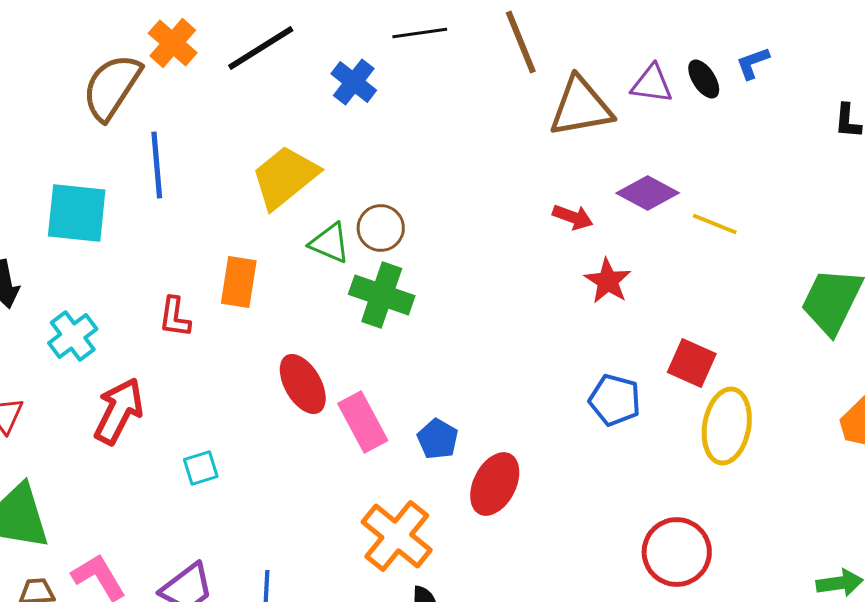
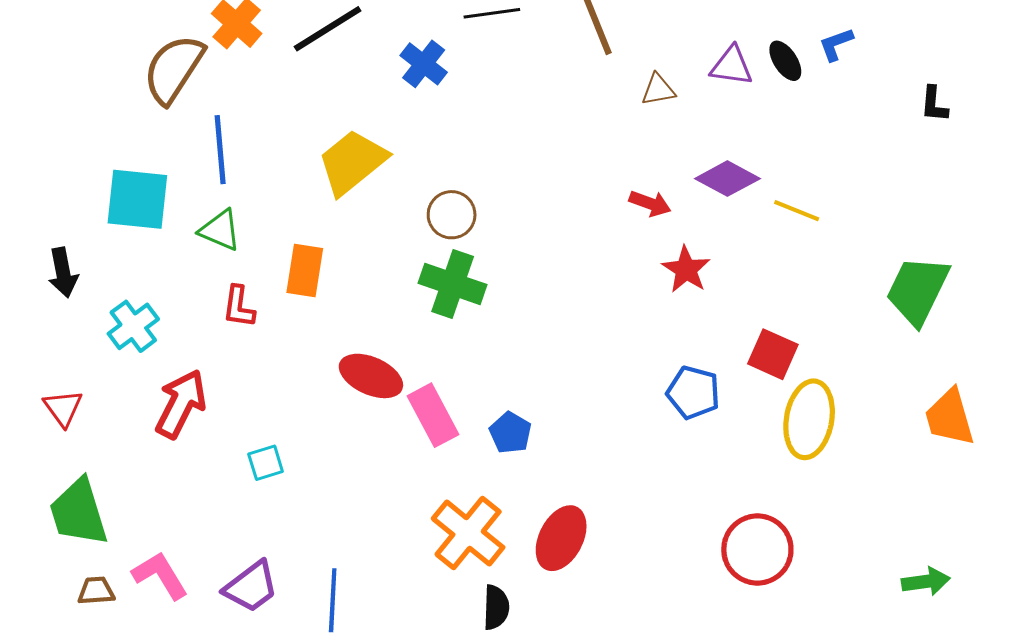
brown triangle: (581, 107) -> (658, 90), size x0.5
green triangle: (330, 243) -> (220, 230), moved
red ellipse: (303, 384) -> (371, 376), turned -36
red ellipse: (495, 484) -> (561, 538), moved

